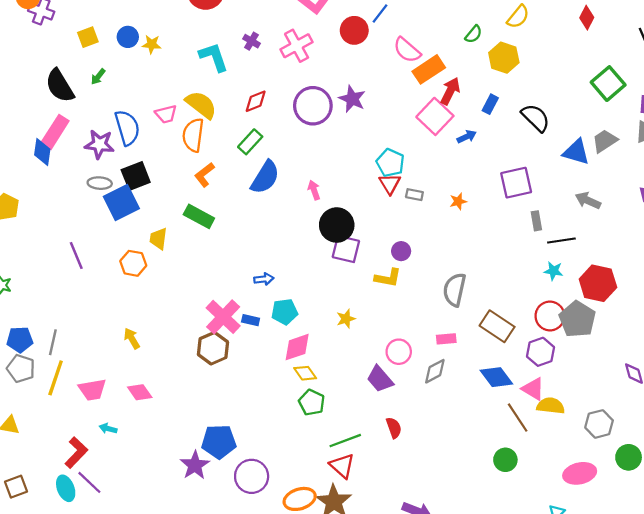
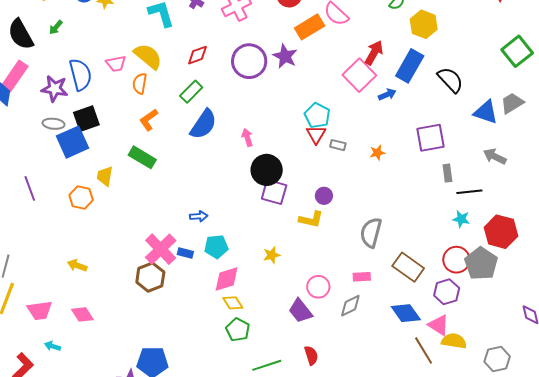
orange rectangle: (429, 69) -> (310, 27), moved
blue rectangle: (490, 104) -> (410, 66), size x1.8
orange semicircle: (193, 135) -> (140, 84), size x0.7
yellow arrow: (132, 338) -> (77, 265), turned -42

